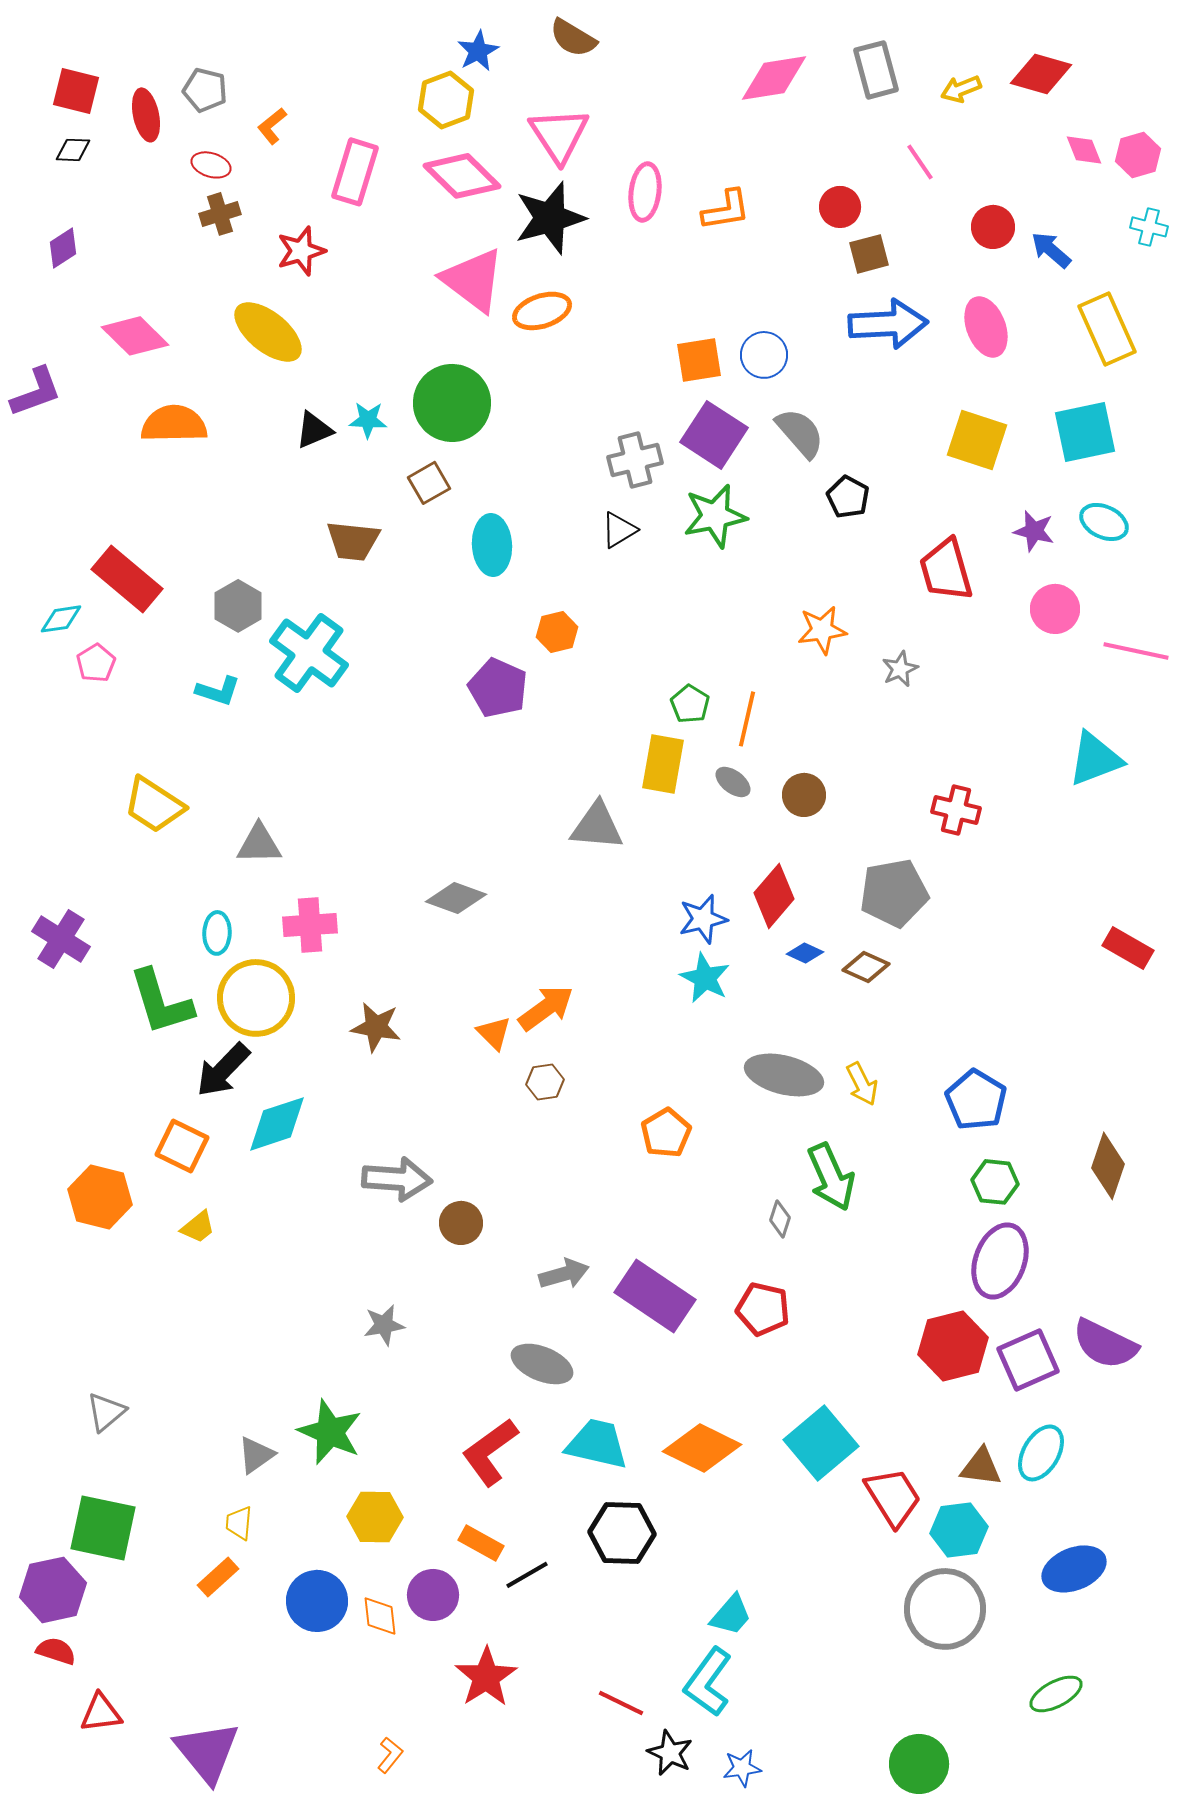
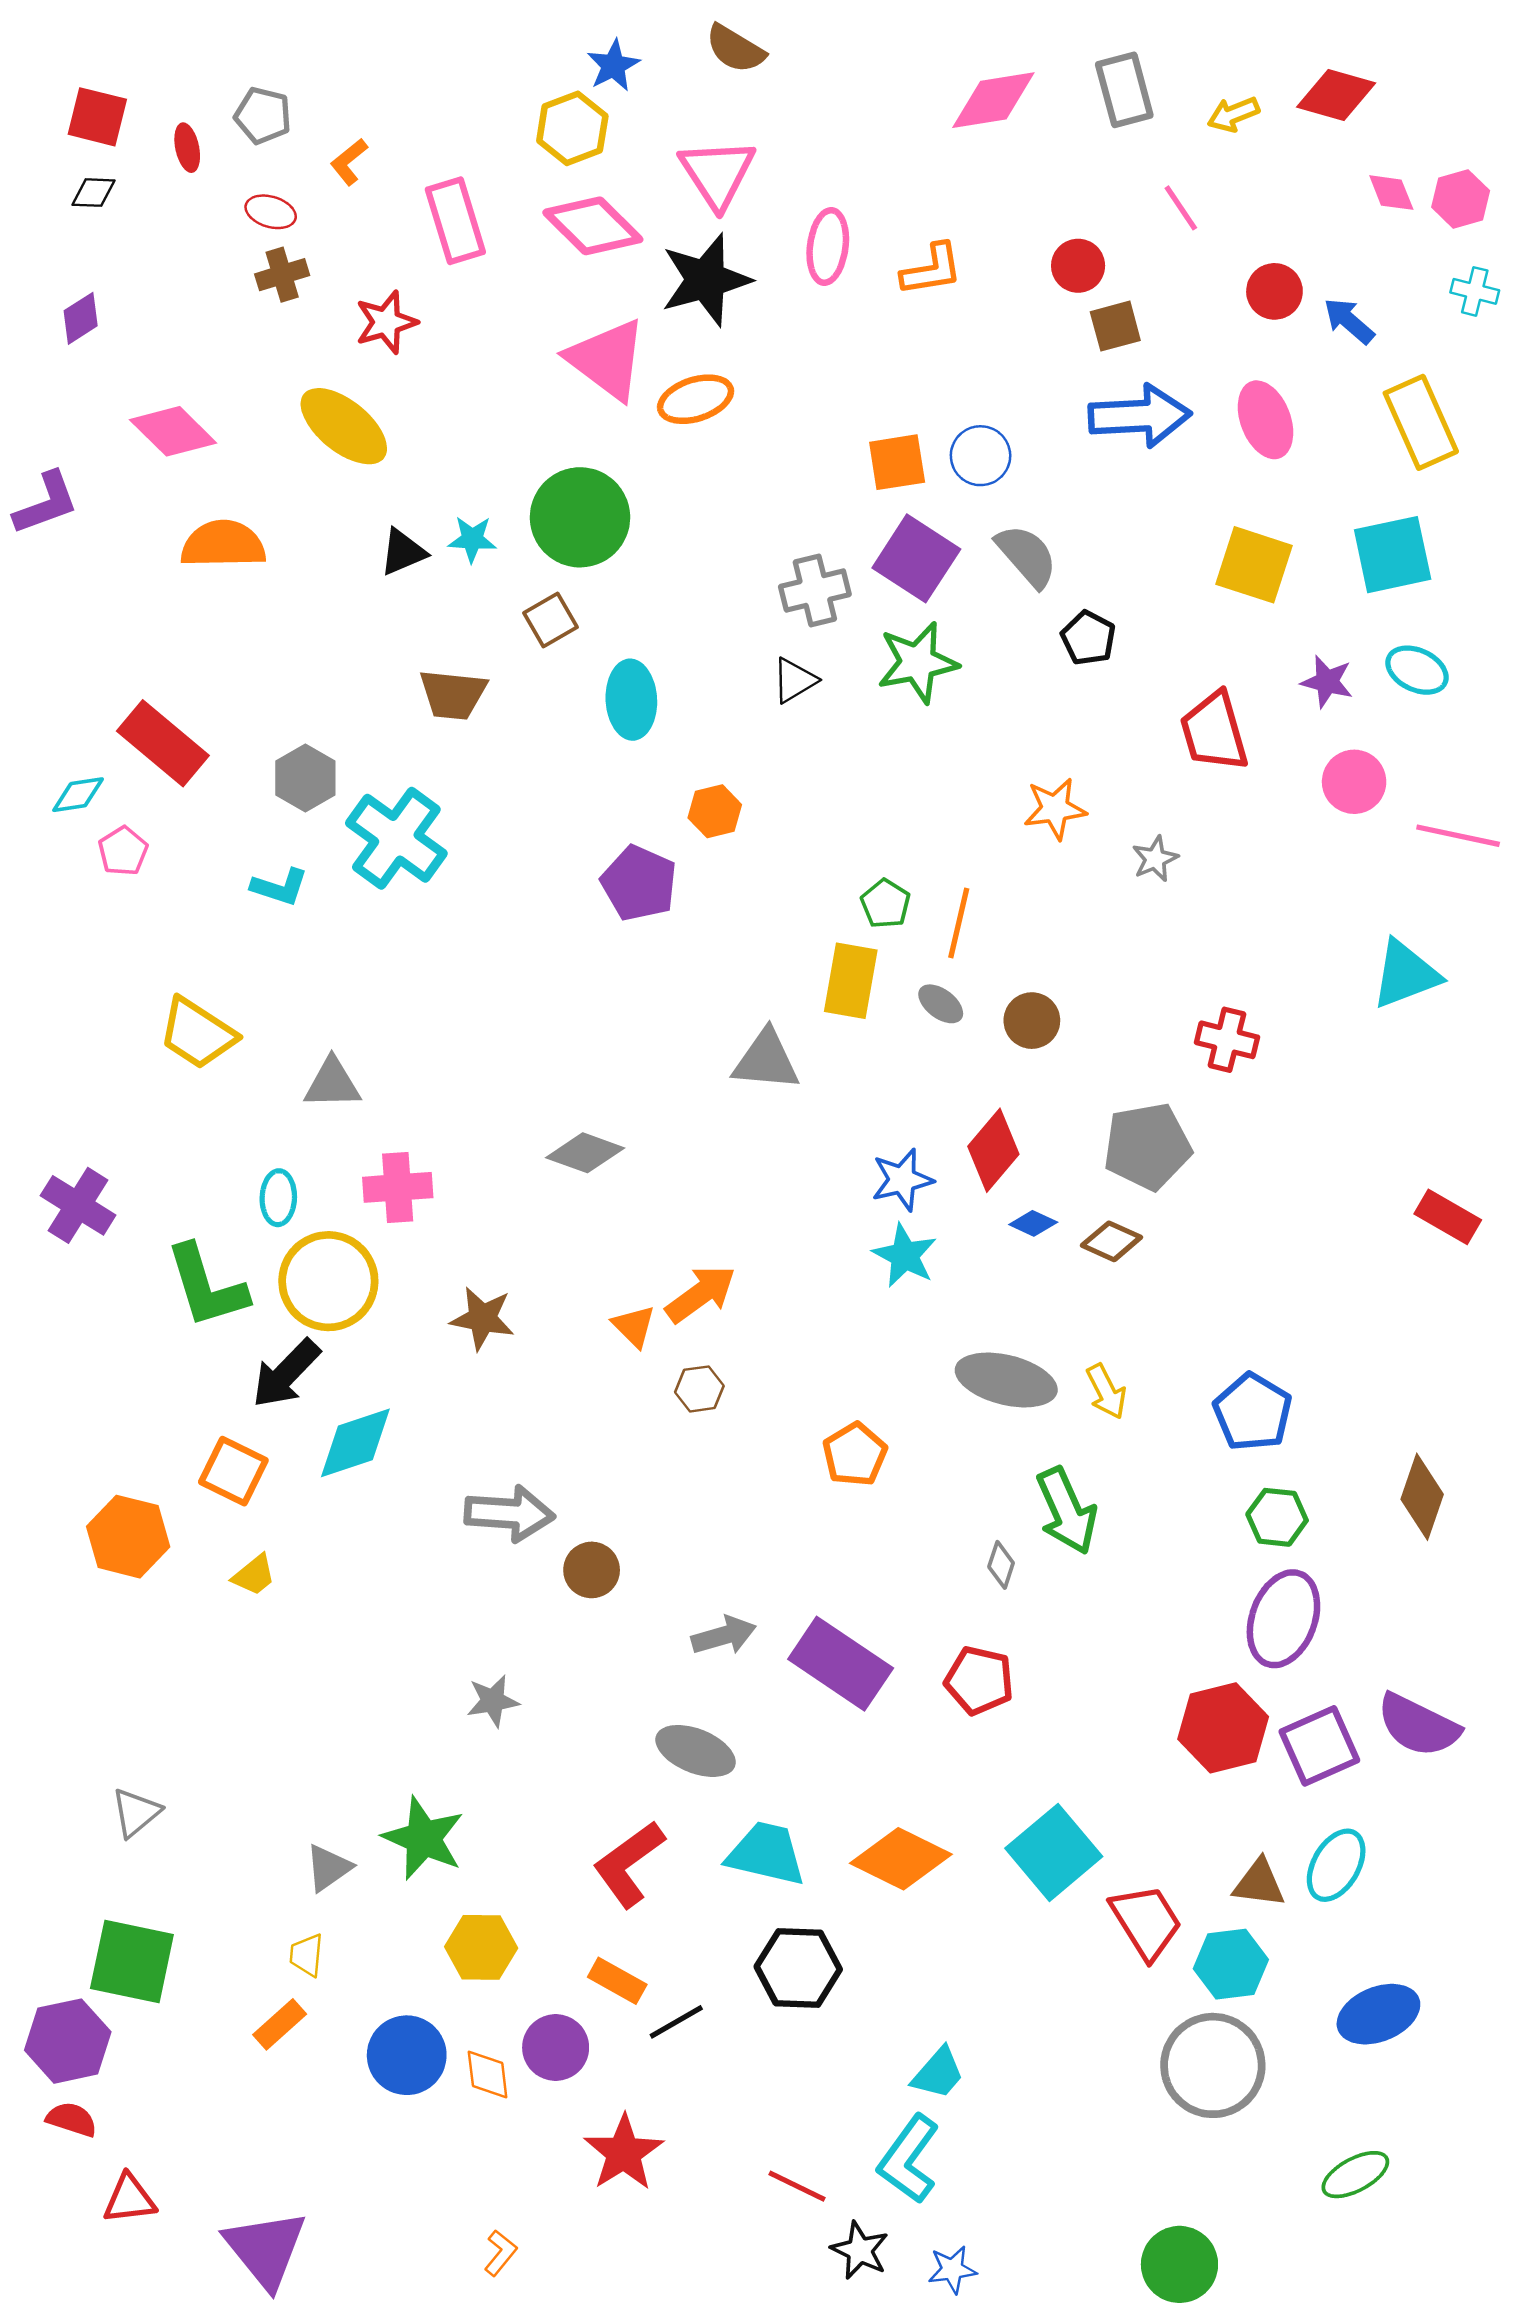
red ellipse: (146, 115) -> (187, 148), size x0.7
pink rectangle: (355, 172) -> (455, 221), turned -34

